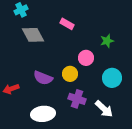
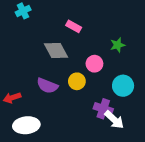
gray diamond: (33, 35) -> (56, 51), moved
purple cross: (77, 99) -> (103, 109), moved
white ellipse: (43, 114) -> (26, 125), moved

